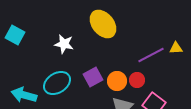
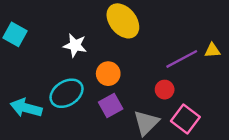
purple square: (93, 77) -> (111, 105), moved
orange circle: (117, 81) -> (108, 74), moved

